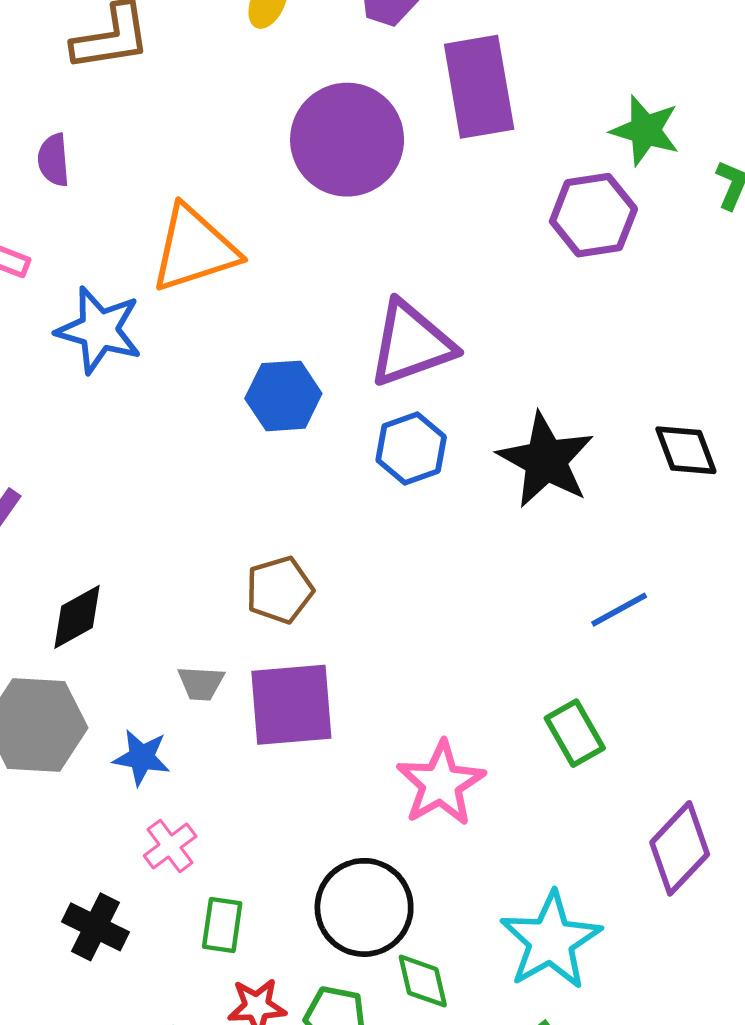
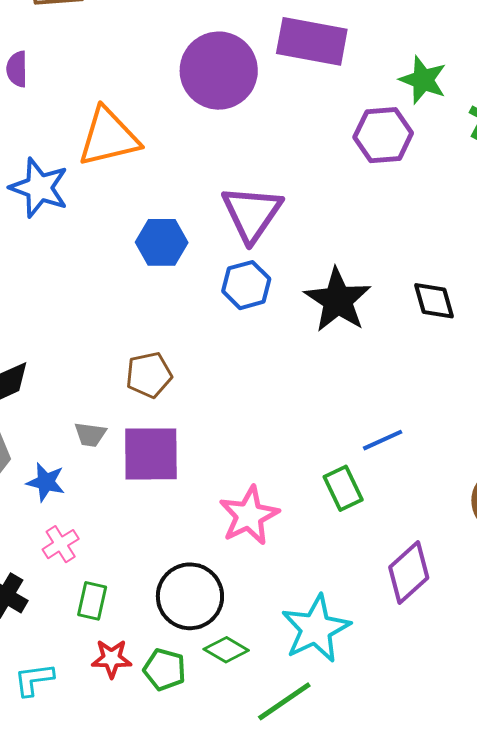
purple rectangle: (479, 87) -> (312, 41), turned -74
purple triangle: (411, 344) -> (252, 213), turned -40
blue line: (619, 610) -> (383, 440), moved
green diamond: (423, 981) -> (226, 650), turned -51

